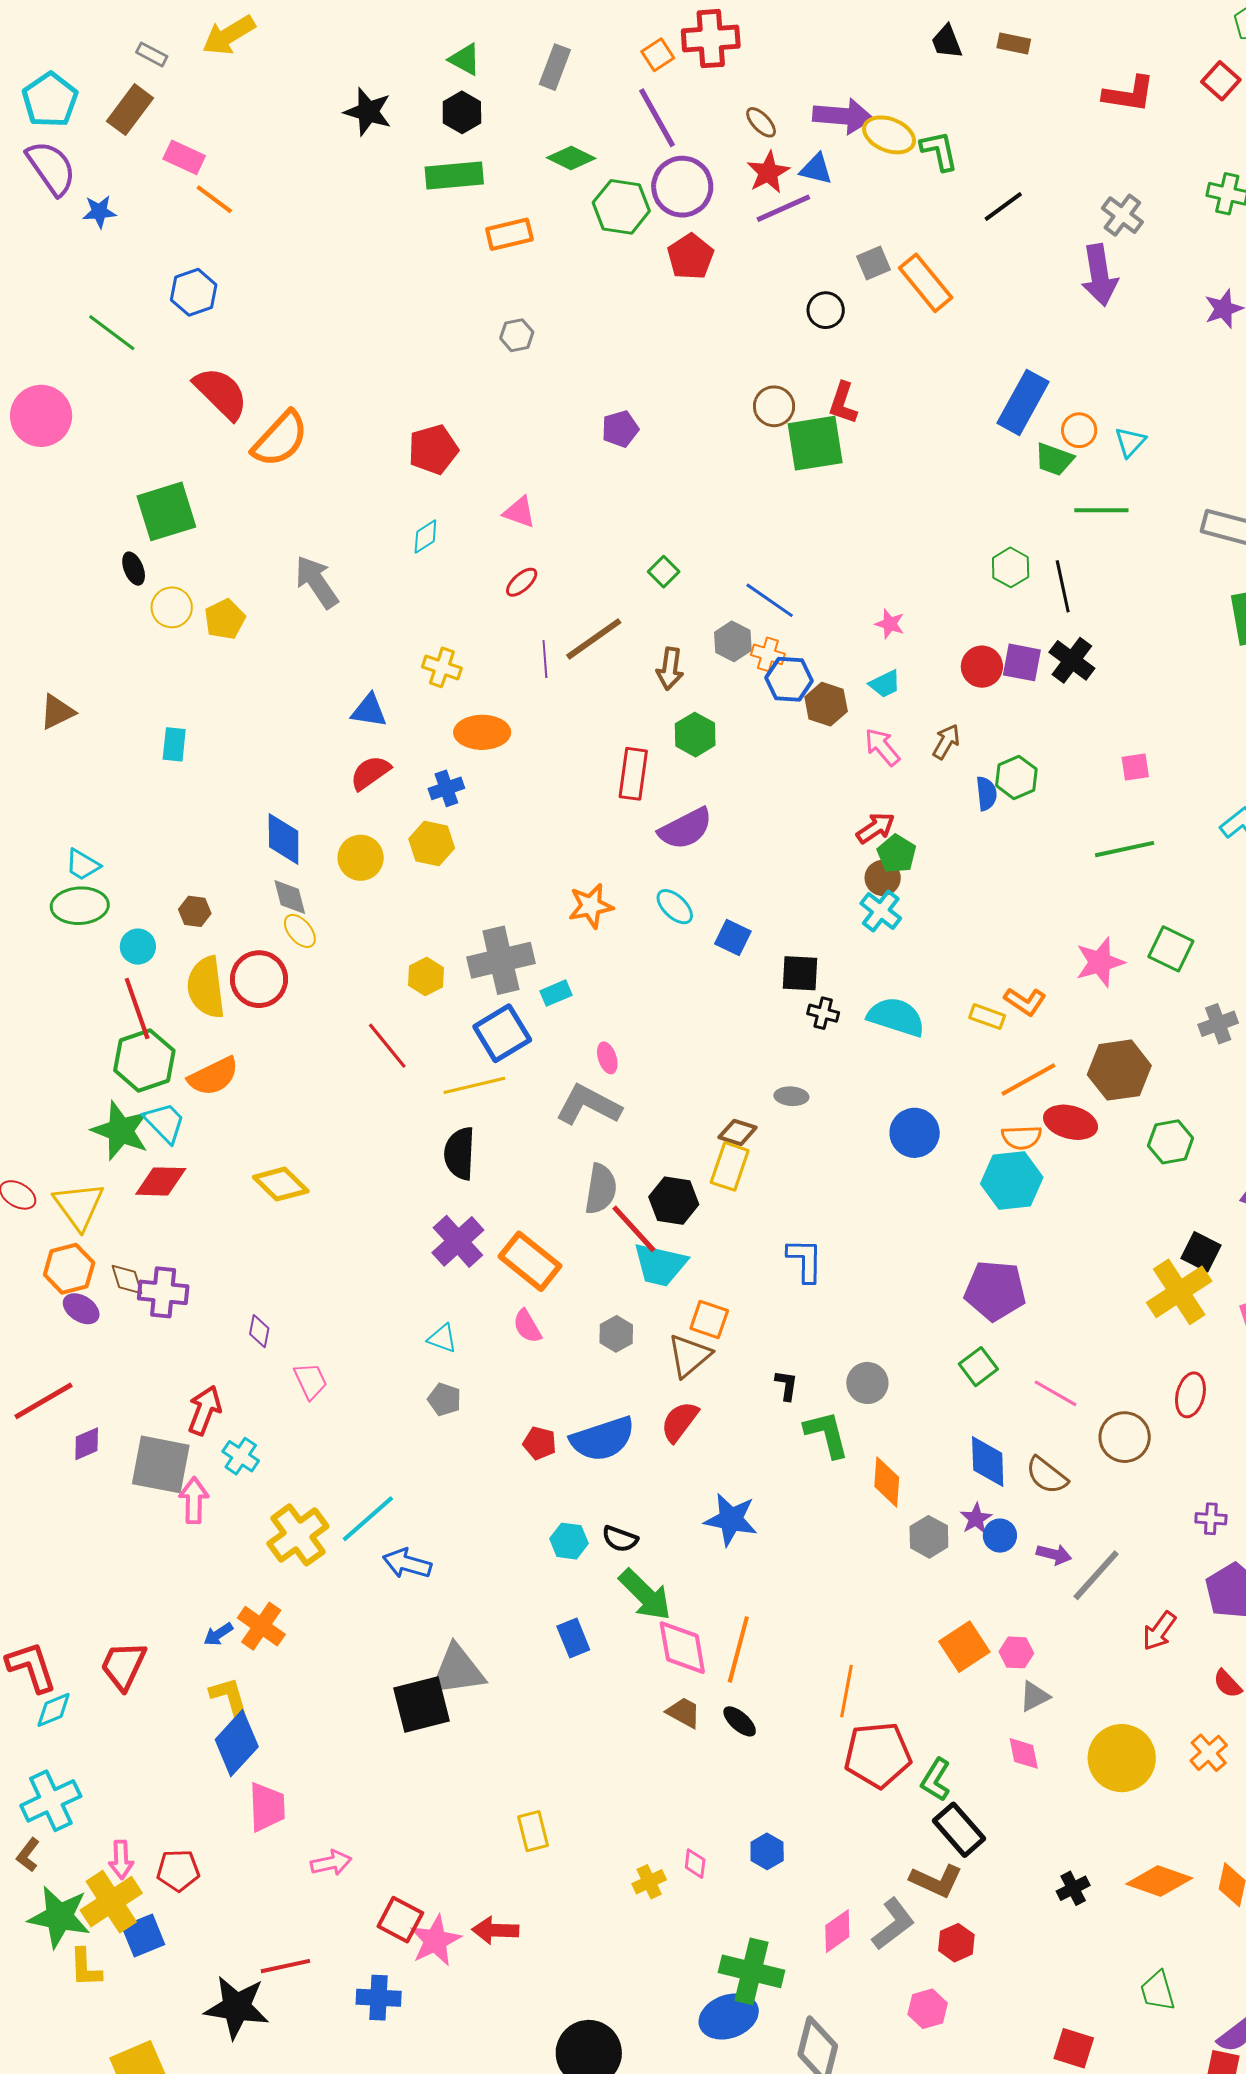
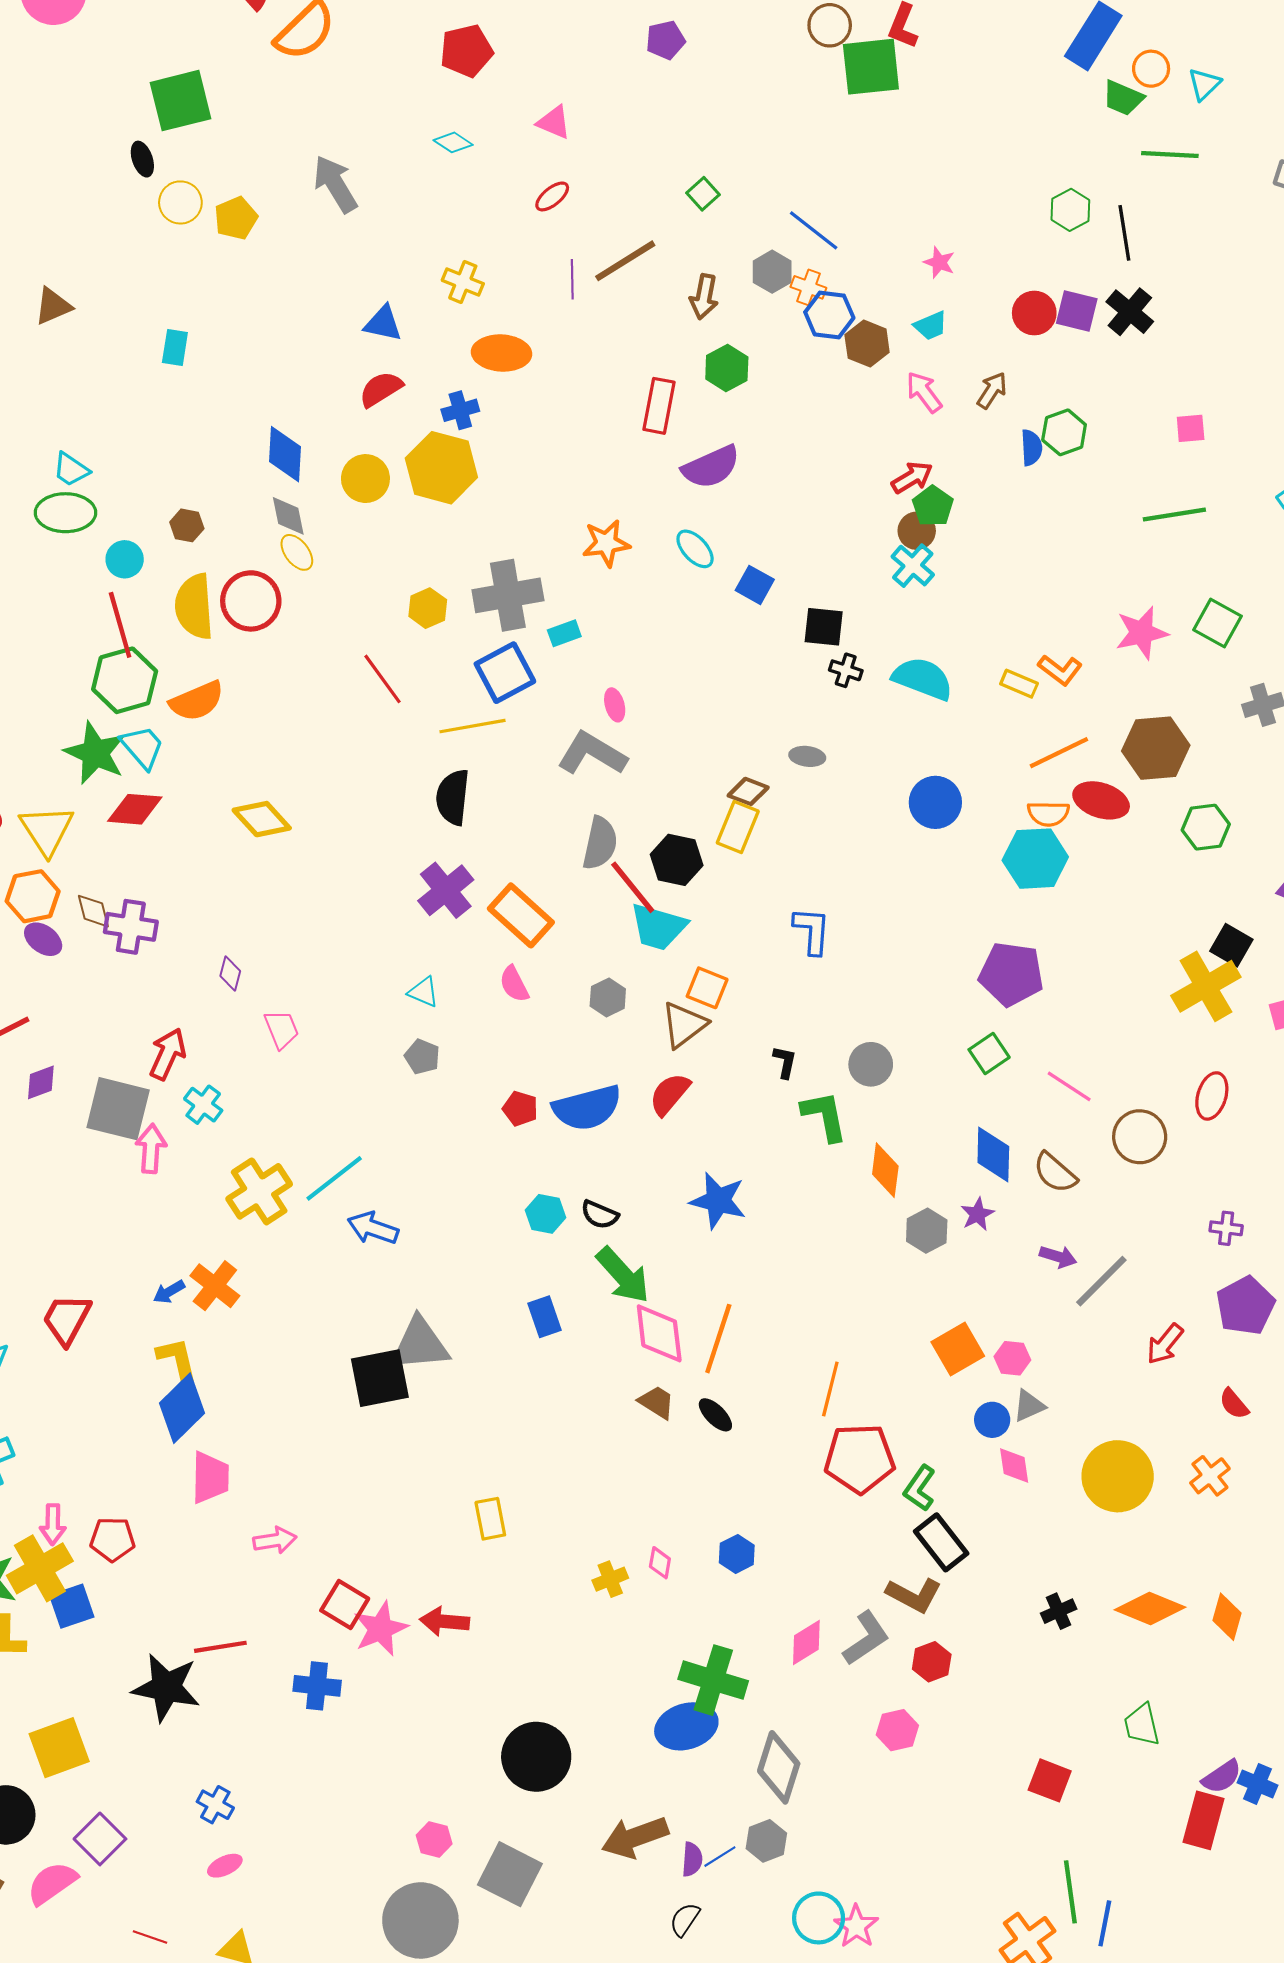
cyan diamond: (425, 537) -> (453, 142), turned 63
yellow hexagon: (432, 843) -> (441, 468), size x1.5
blue circle: (1000, 1536) -> (992, 1420), moved

